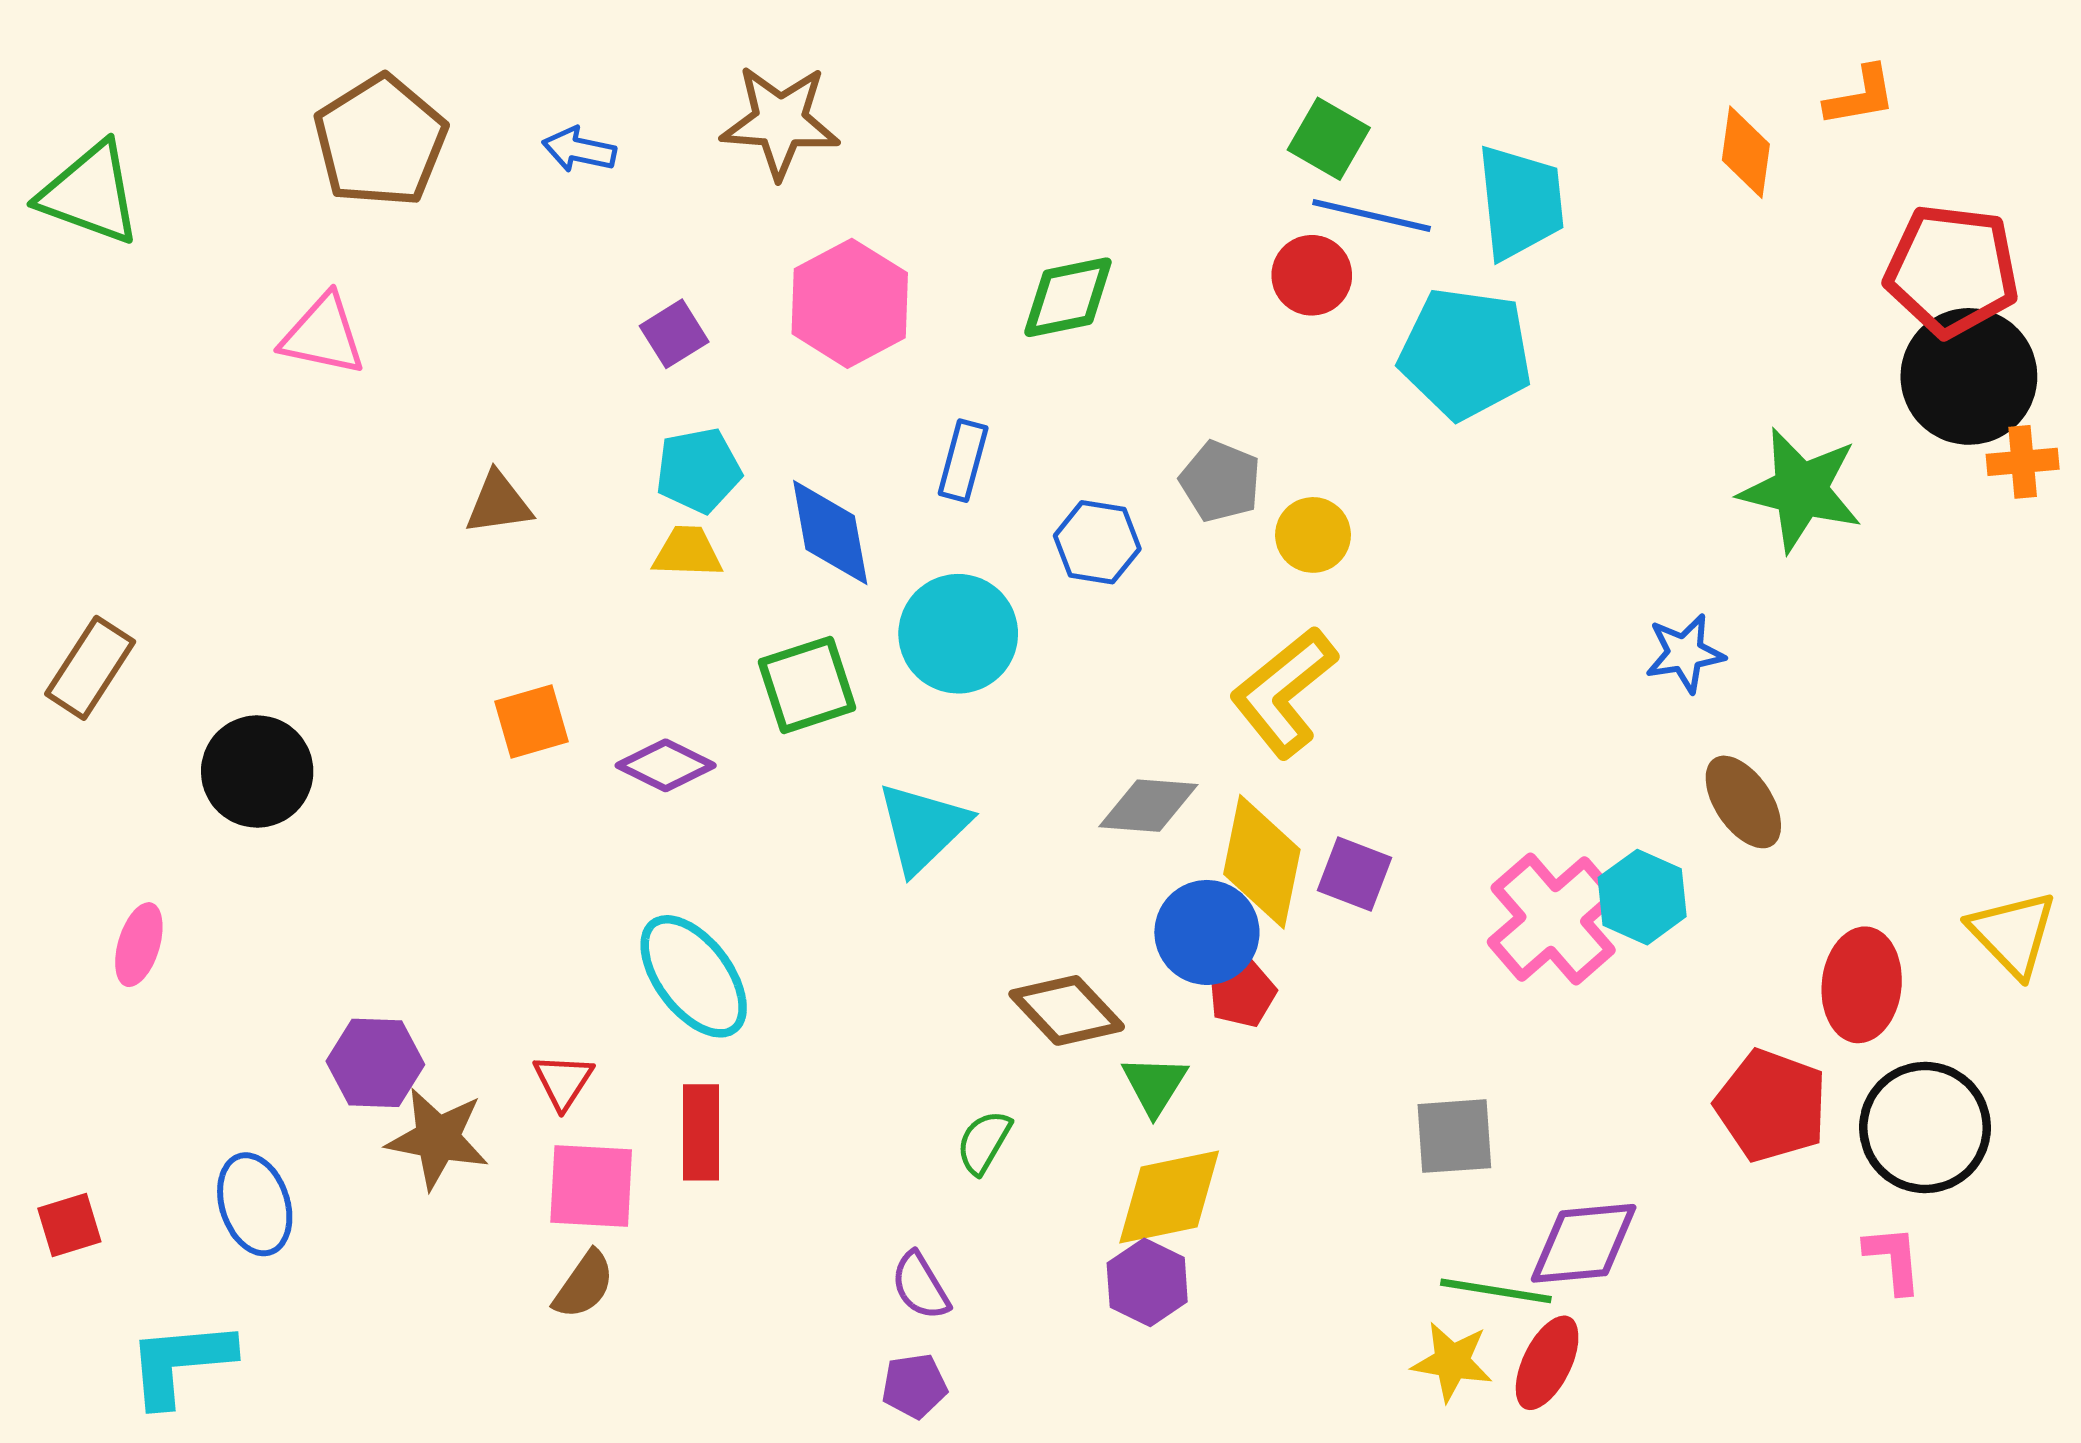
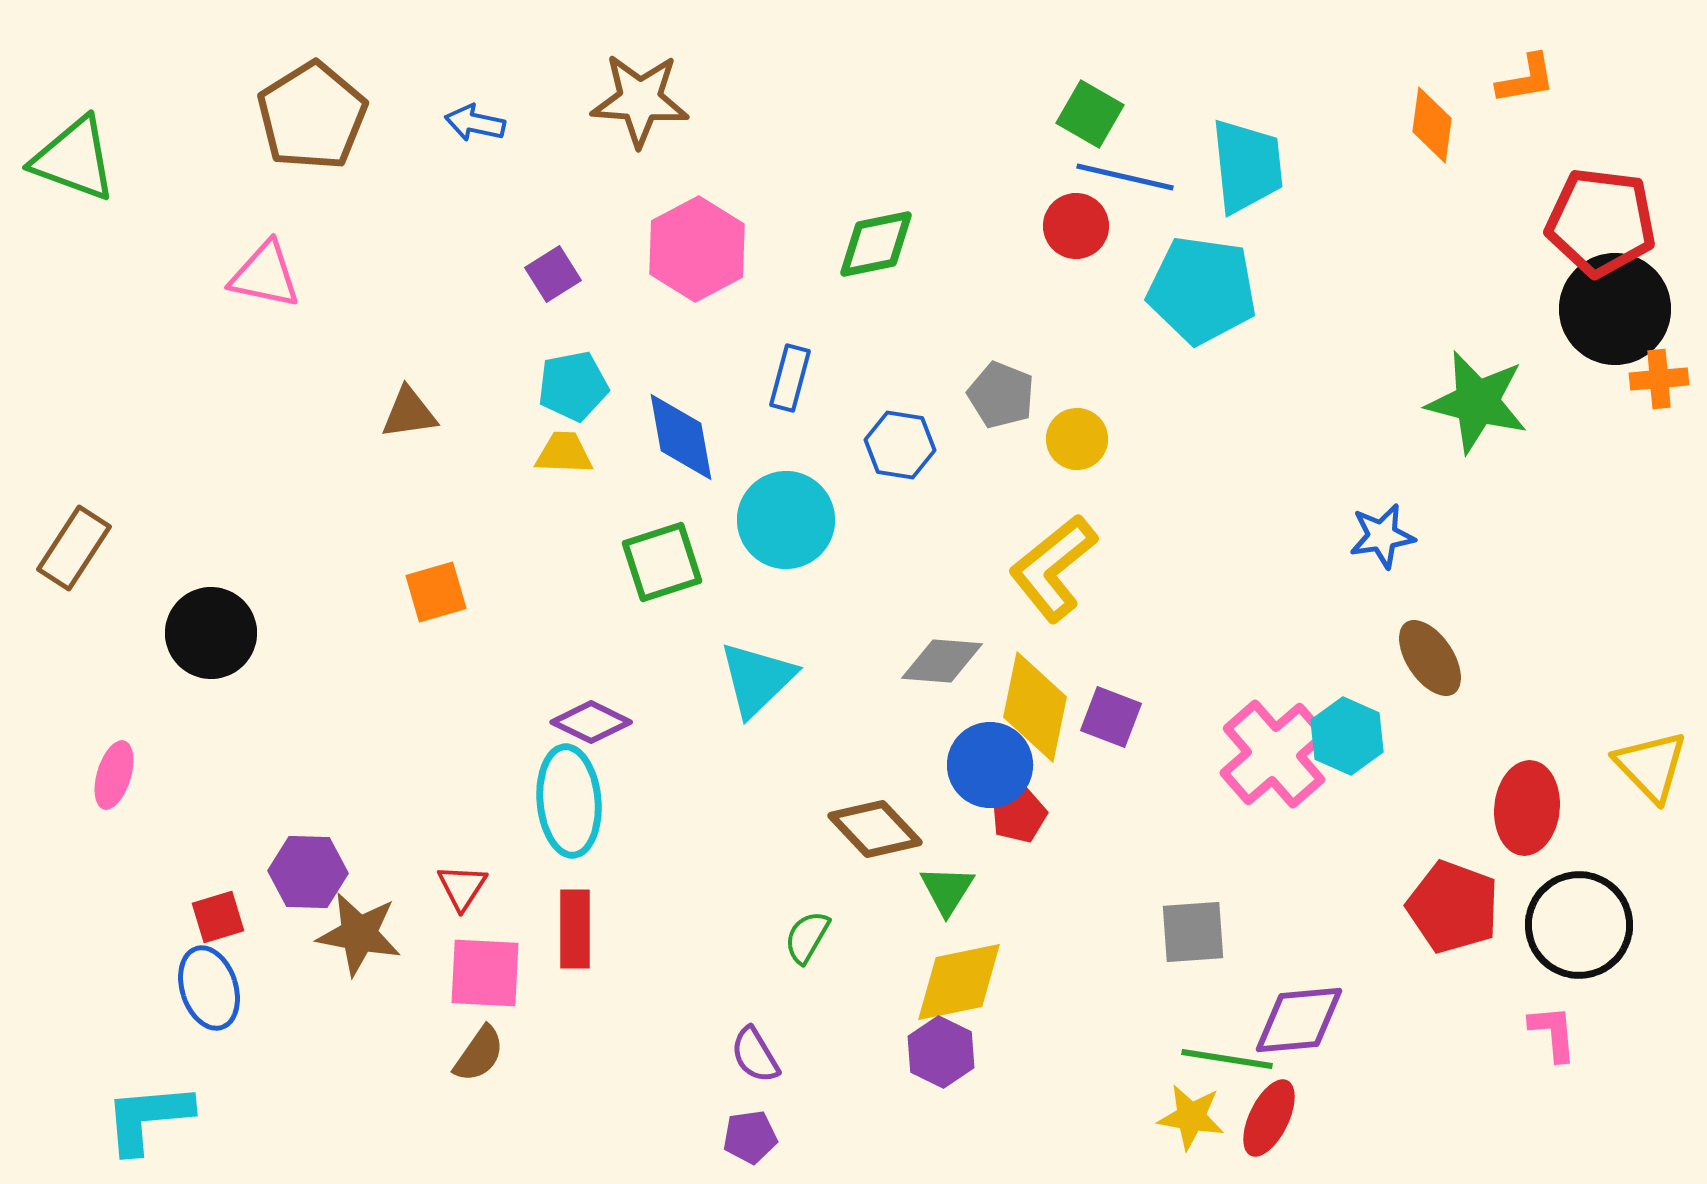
purple diamond: (666, 765) -> (591, 722), moved
cyan ellipse: (694, 976) -> (569, 801), turned 32
red square: (69, 1225) -> (218, 917), moved

